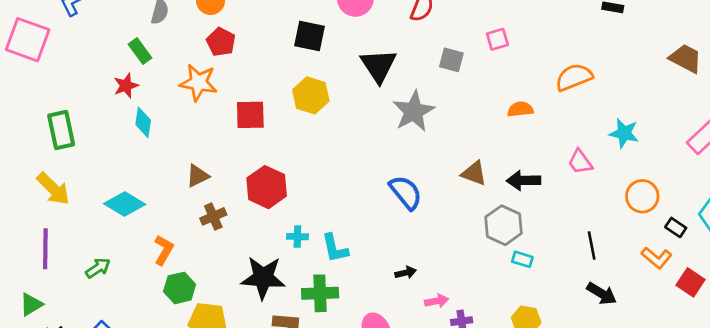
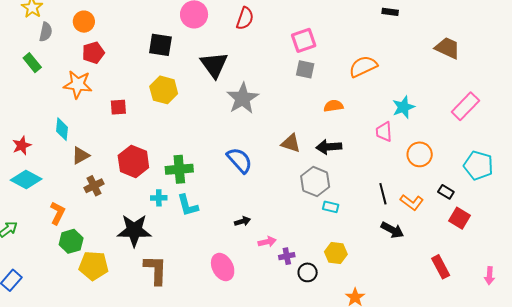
pink square: (497, 39) -> (304, 40), size x1.4
red pentagon: (221, 42) -> (93, 53), turned 30
gray square: (451, 60) -> (305, 69), moved
red star: (126, 86) -> (22, 145), moved
orange semicircle: (520, 109) -> (333, 106), moved
red square: (250, 115) -> (118, 107), size x0.7
cyan diamond: (143, 122) -> (62, 129), moved
cyan star: (624, 133) -> (403, 107), turned -30
pink trapezoid: (580, 162) -> (384, 132), moved, turned 35
black rectangle: (676, 227) -> (446, 192), moved
orange L-shape: (657, 258) -> (412, 202), moved
green cross: (320, 293) -> (179, 169), moved

